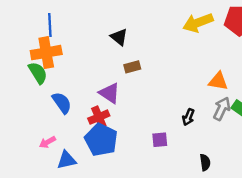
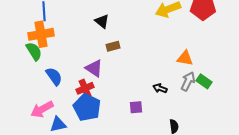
black arrow: (188, 117) -> (160, 88), turned 88
pink arrow: (47, 142) -> (42, 109), size x1.6

